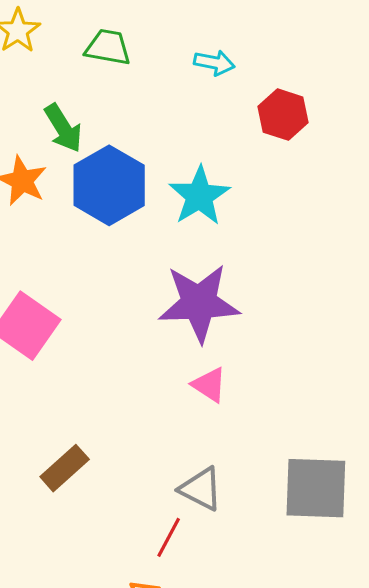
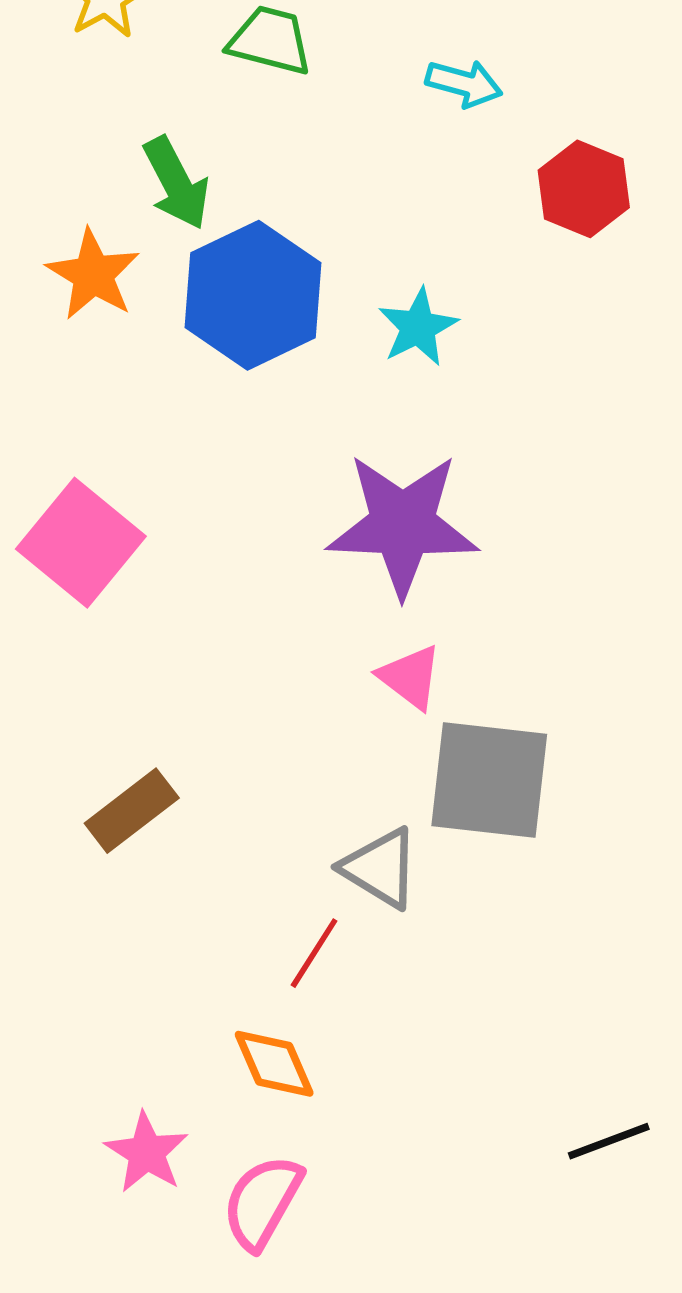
cyan star: (199, 196) -> (418, 327), size x0.7
gray square: (316, 488) -> (489, 780), moved

